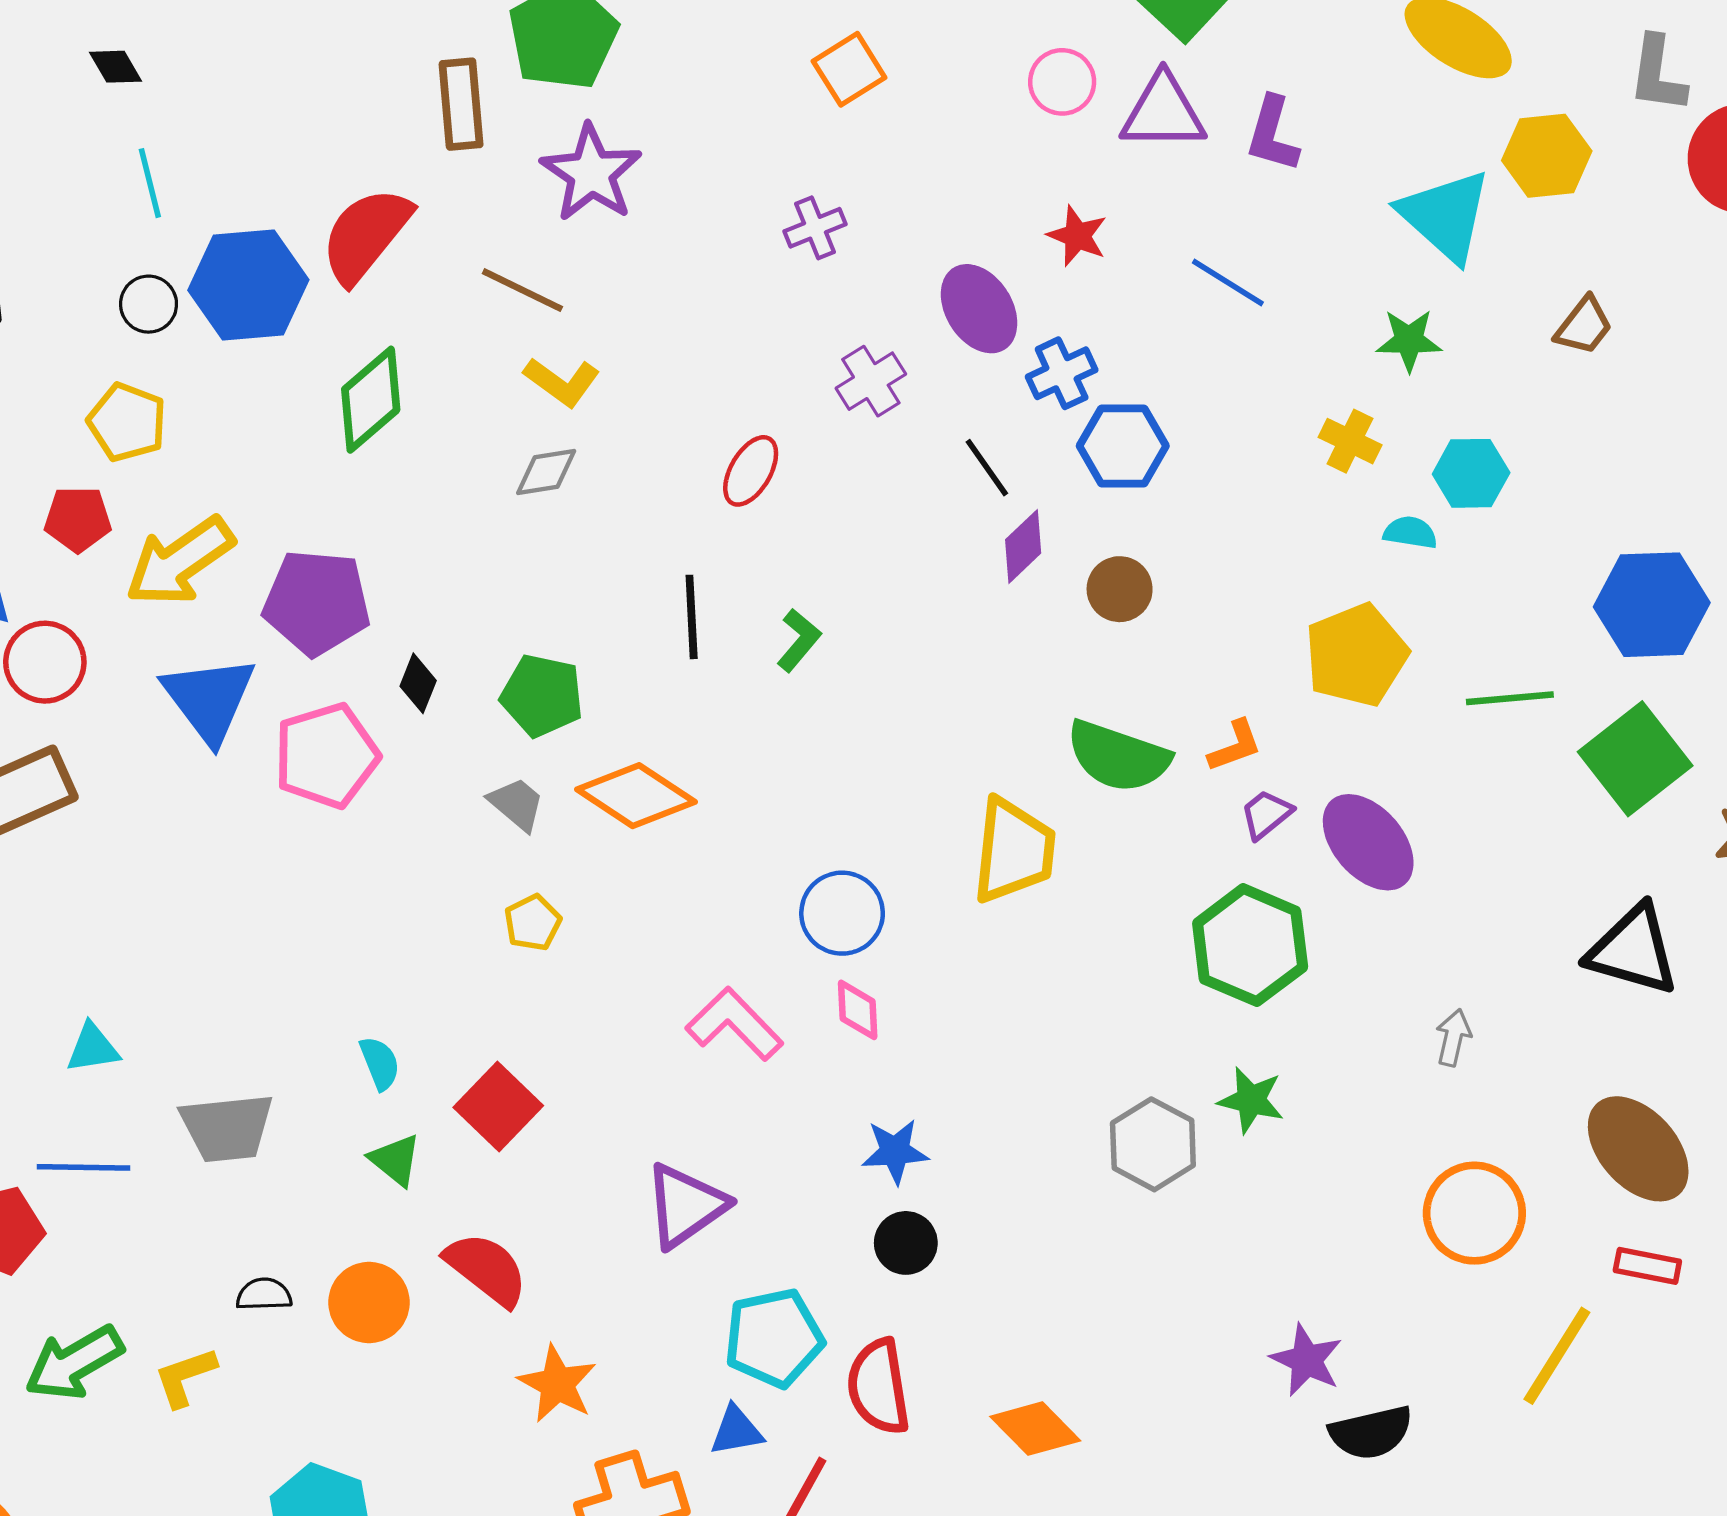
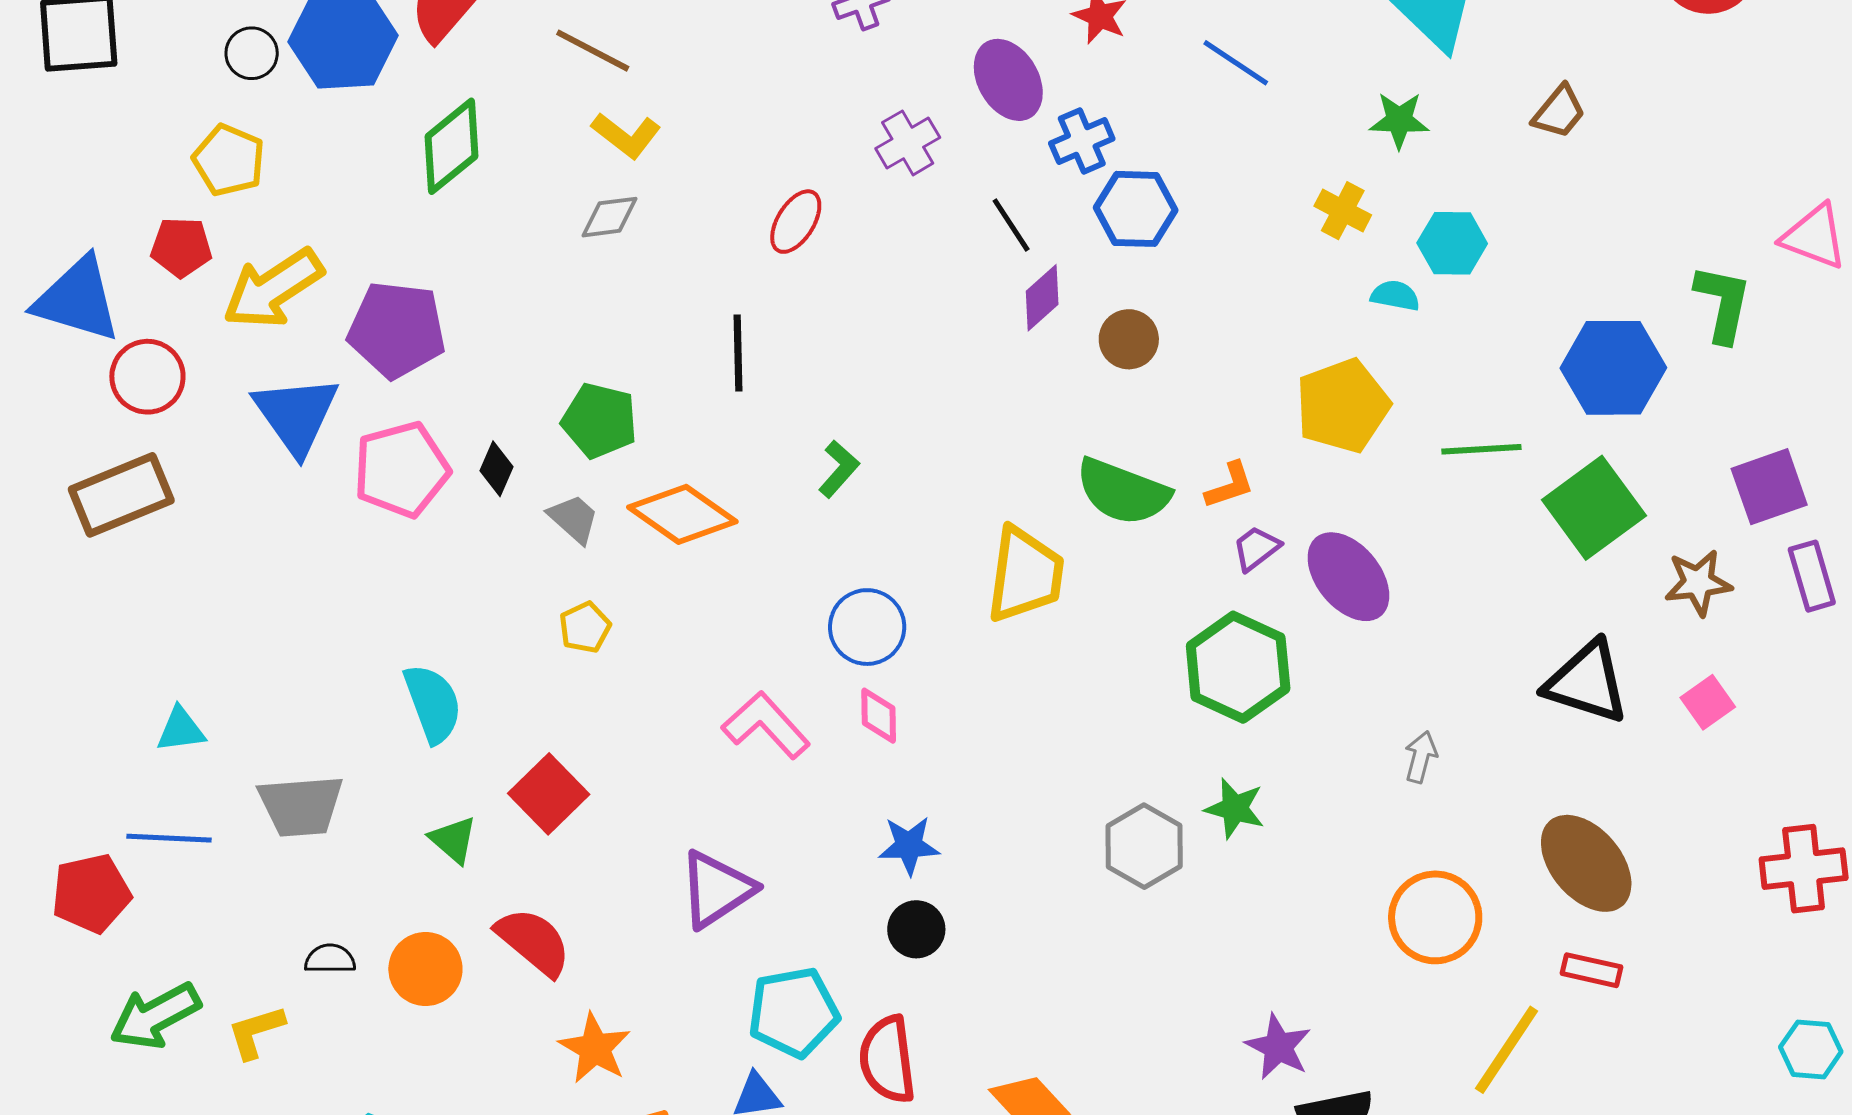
green L-shape: (799, 640) -> (839, 469), moved
black diamond: (418, 683) -> (496, 469), moved
cyan semicircle: (380, 1063) -> (433, 703), moved, size x1.6

